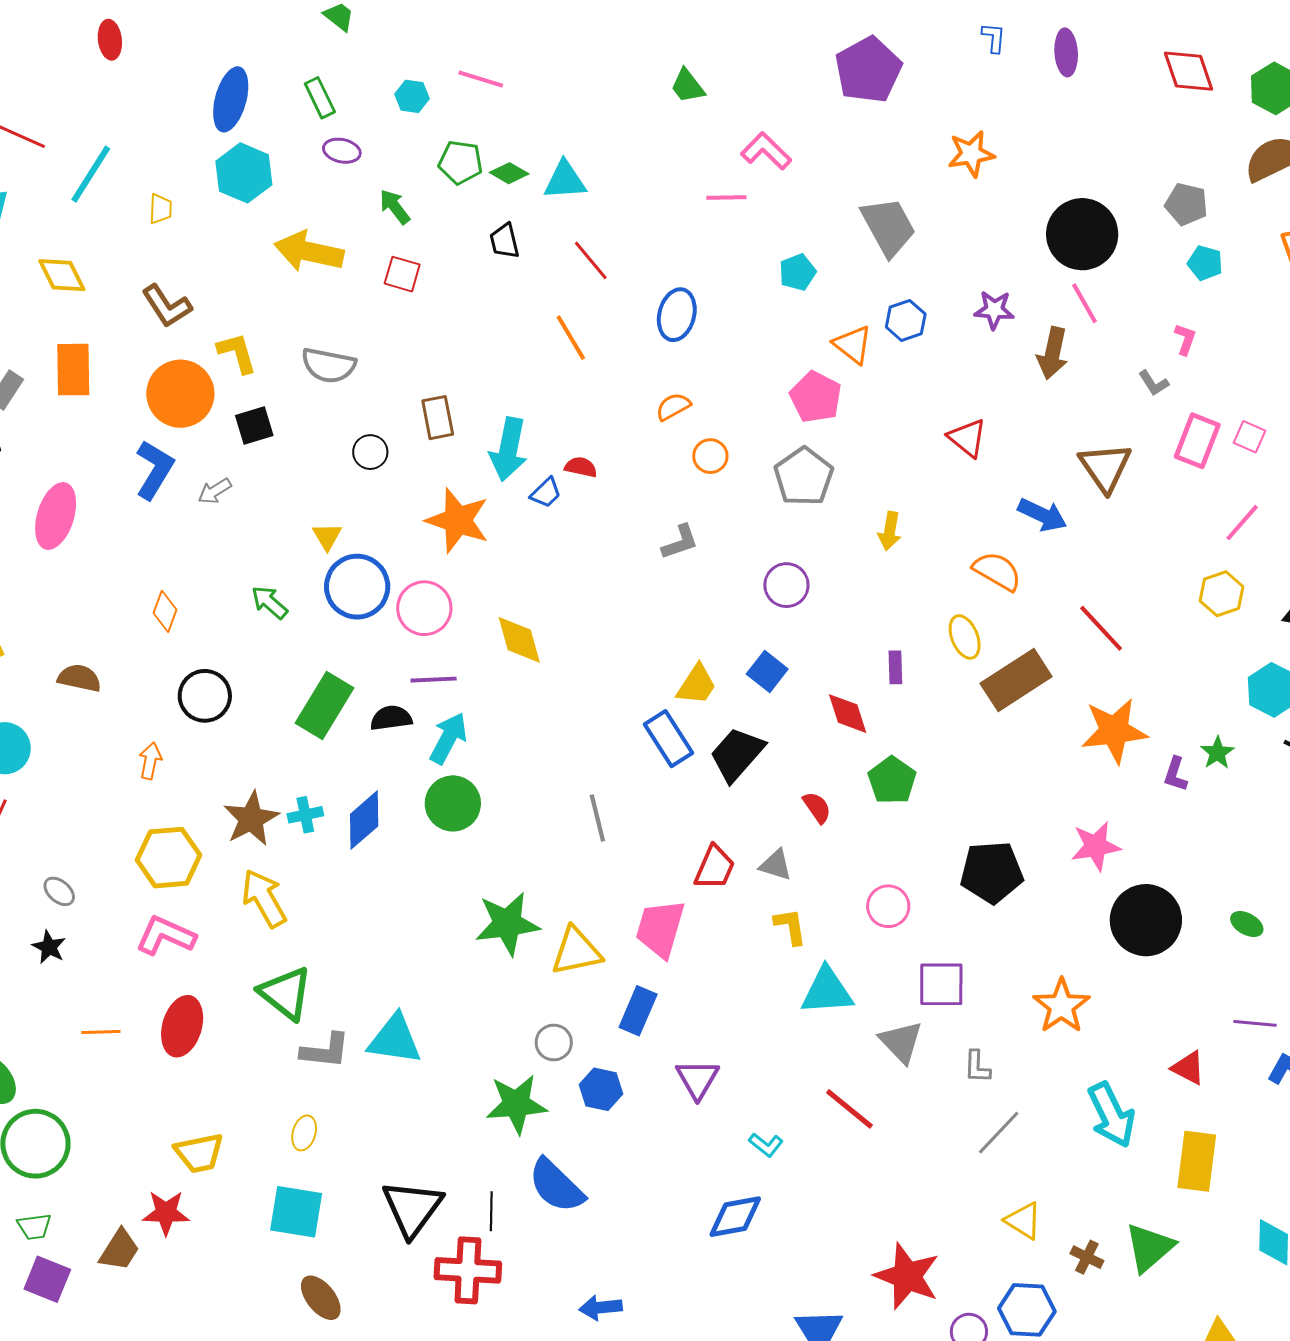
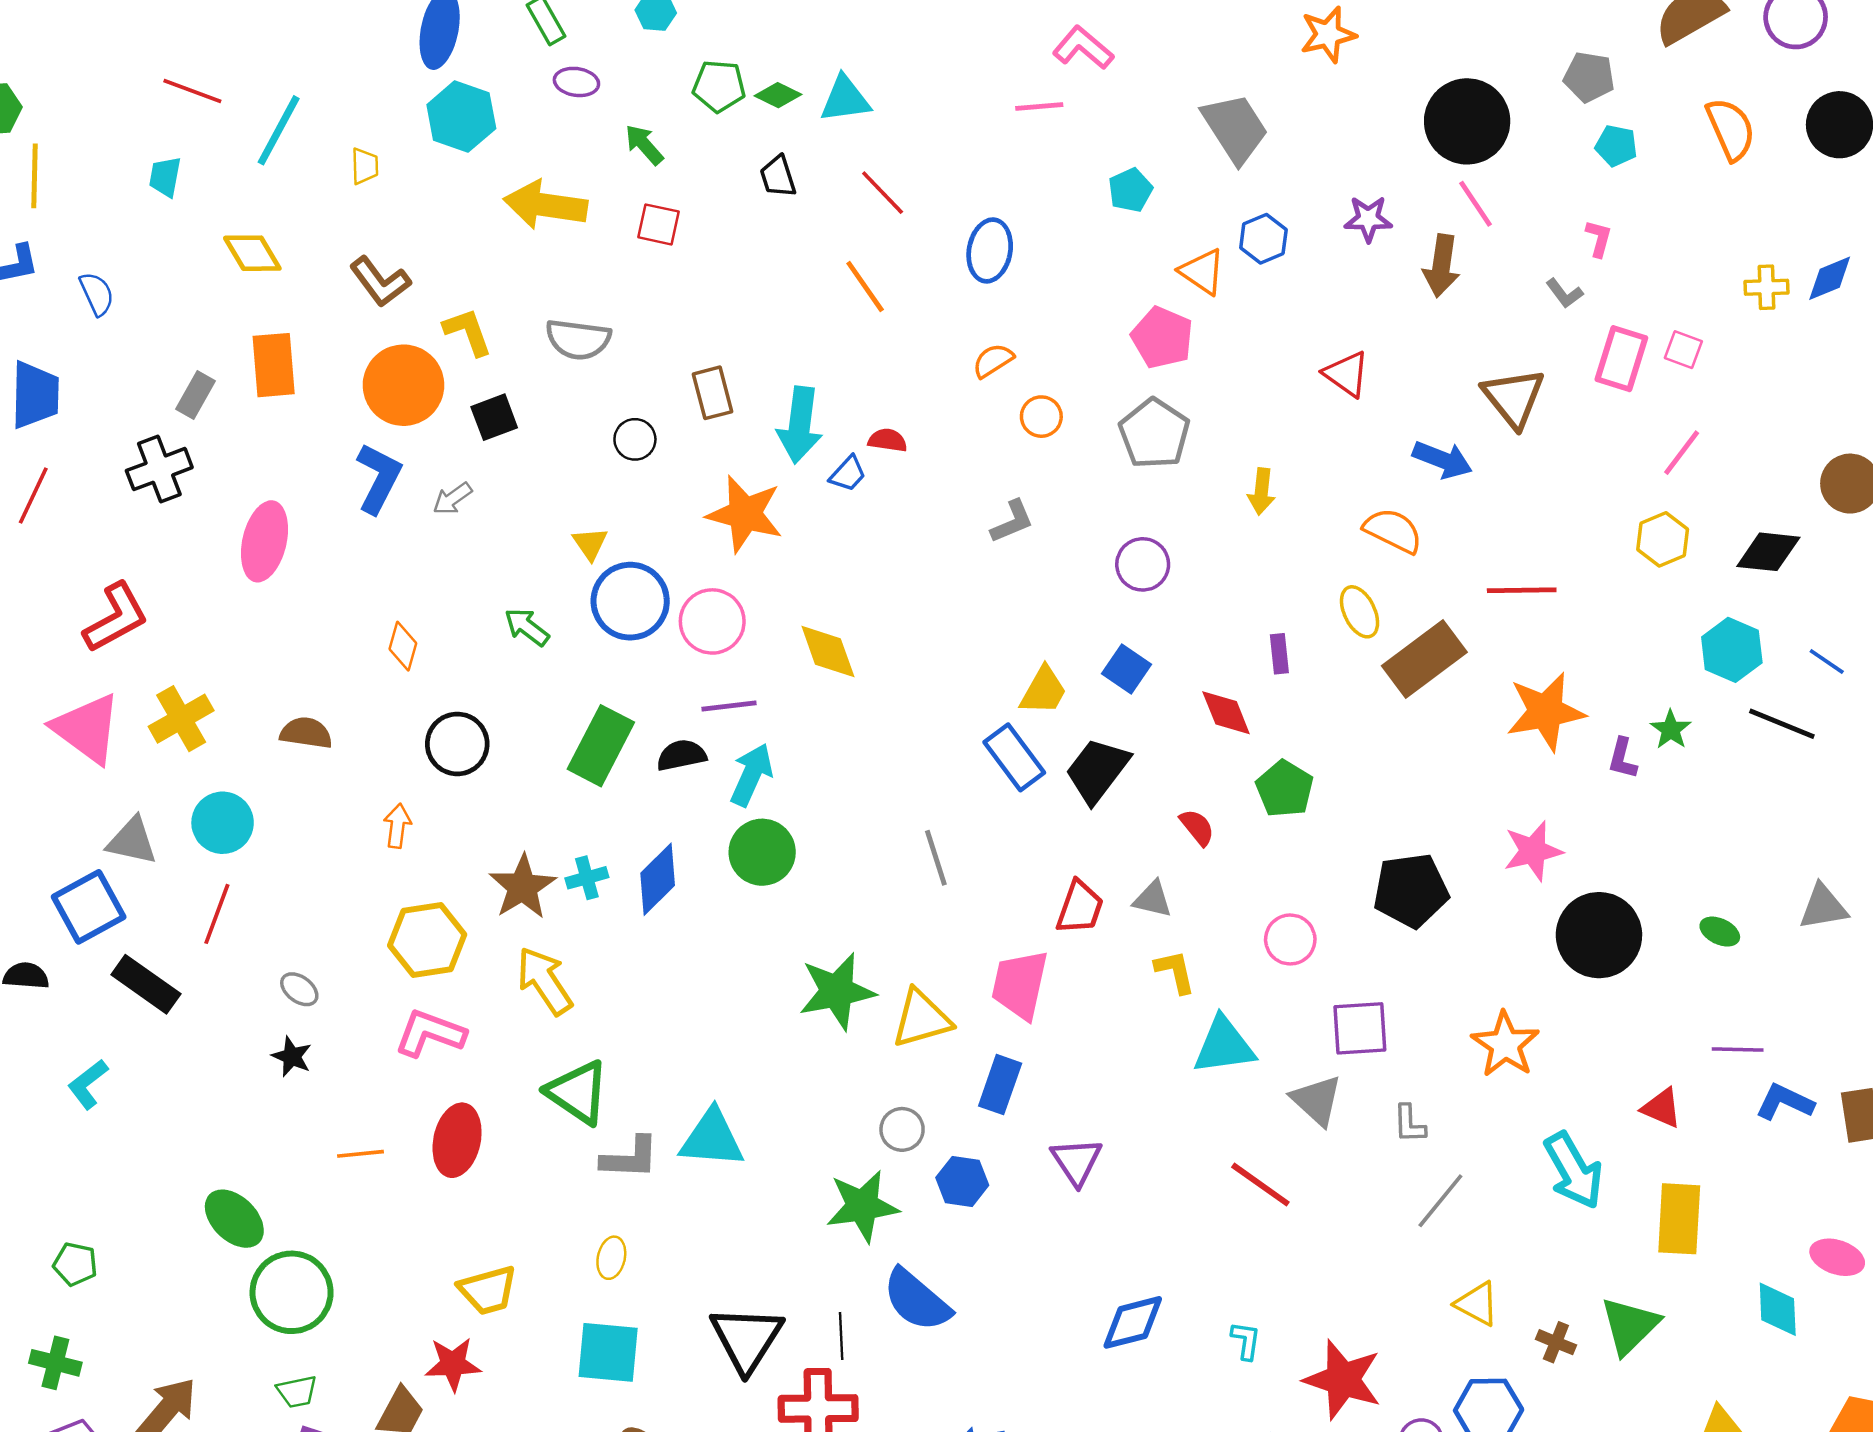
red line: (1101, 628) -> (1522, 590), turned -44
cyan L-shape: (766, 1145) -> (1246, 1341), moved, turned -116

